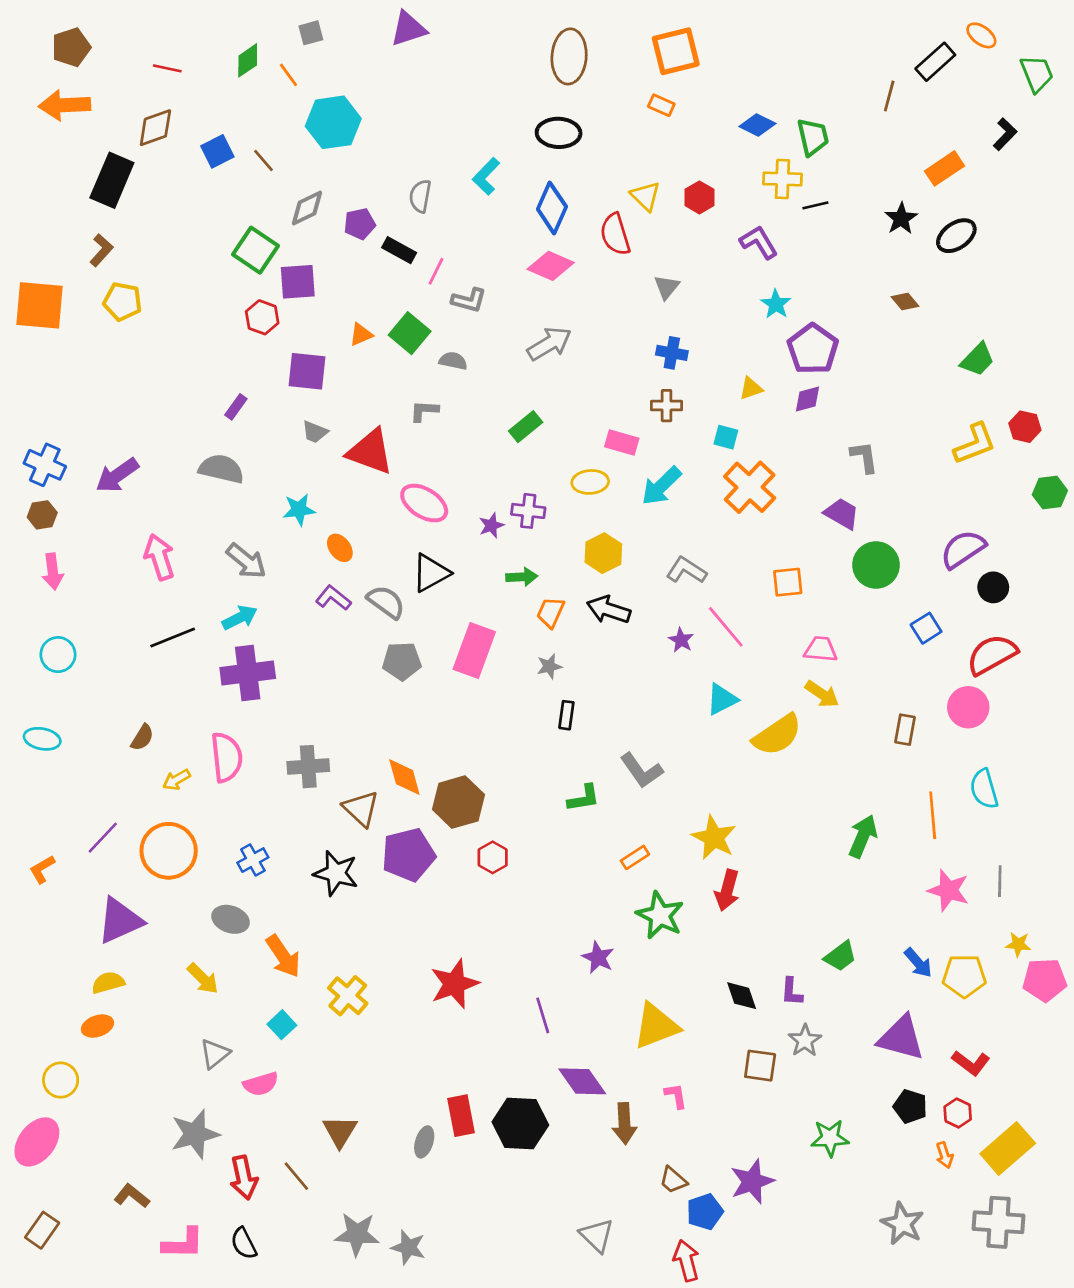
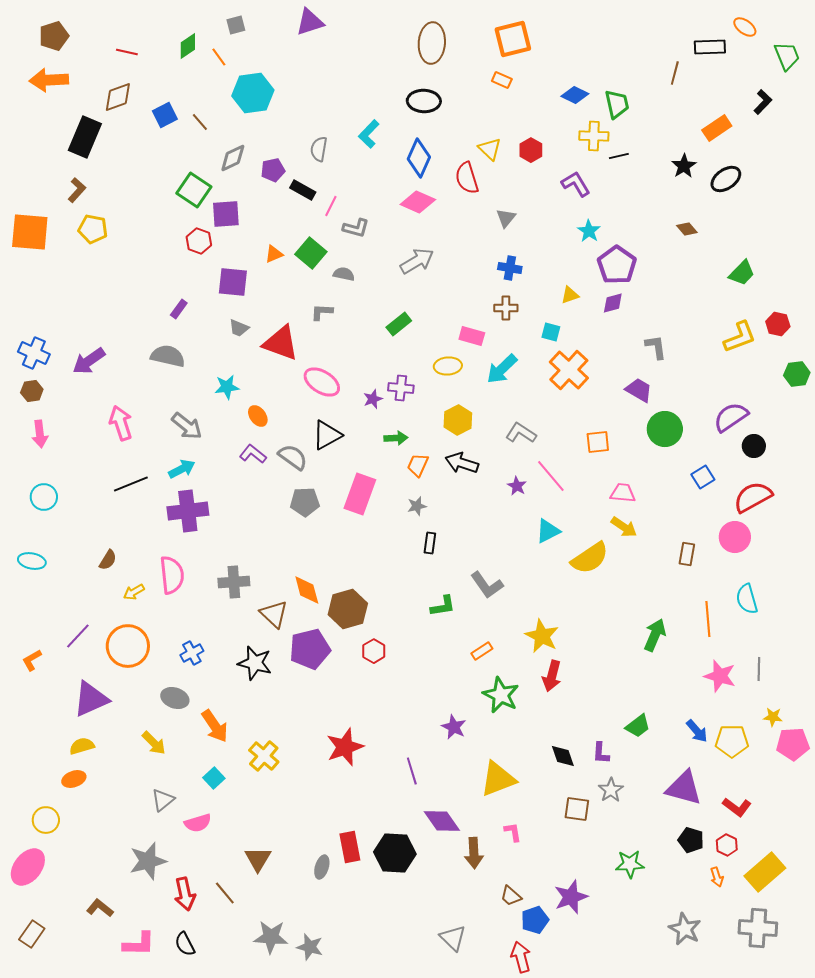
black rectangle: (935, 62) -> (710, 47), turned 40

